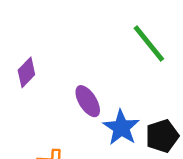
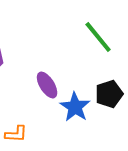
black pentagon: (162, 136) -> (109, 94), moved

